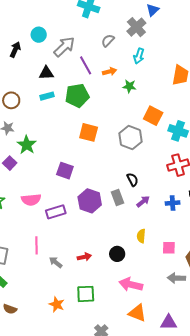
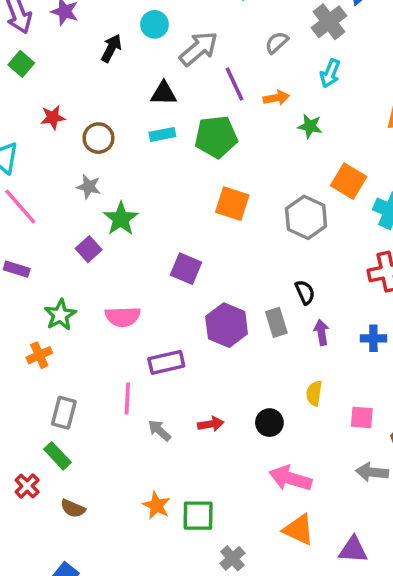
purple arrow: (143, 201) -> (321, 332), turned -64
purple rectangle: (56, 212) -> (166, 362), moved
green square: (86, 294) -> (198, 516), moved

